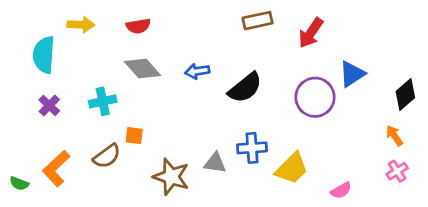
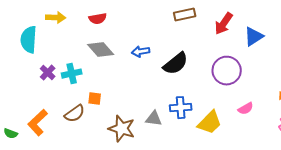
blue triangle: (352, 74) -> (254, 37), moved
purple cross: (49, 105) -> (48, 73), moved
pink semicircle: (341, 190) -> (246, 109), moved

